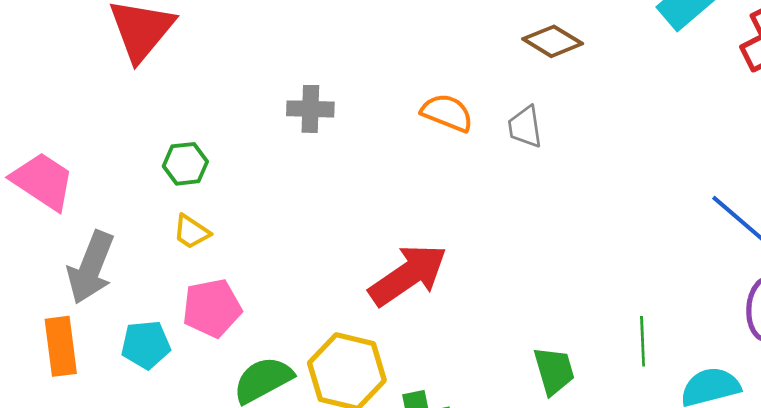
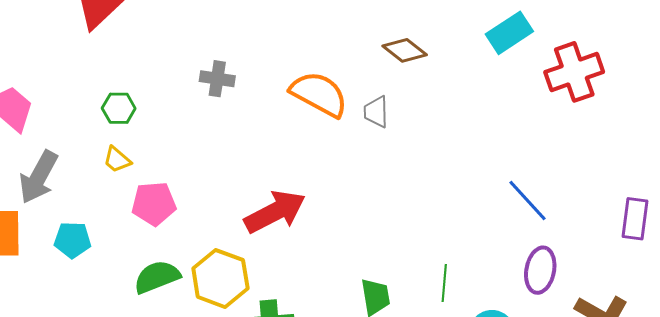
orange semicircle: (447, 113) -> (319, 94), size x1.5
pink pentagon: (212, 308) -> (154, 204), moved

